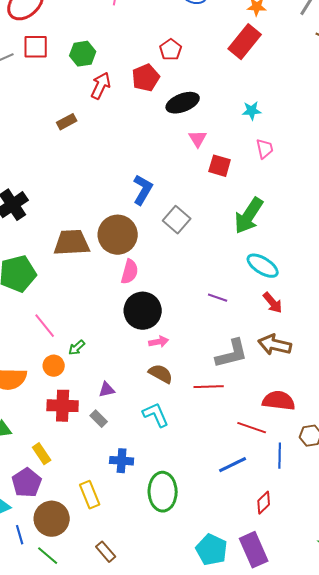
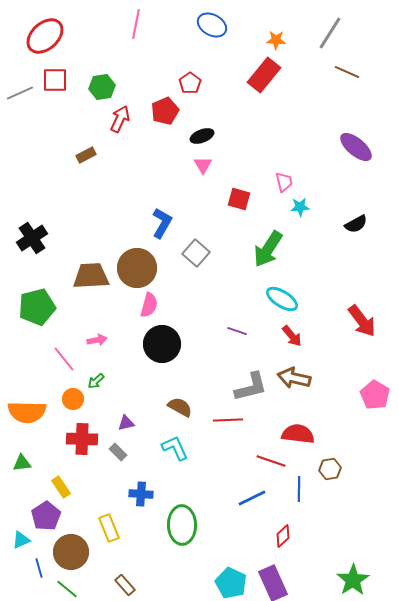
black ellipse: (183, 103) -> (202, 136), size x0.7
cyan star: (252, 111) -> (300, 207), moved
pink triangle: (198, 139) -> (203, 165), moved
pink arrow: (159, 342) -> (97, 340), moved

